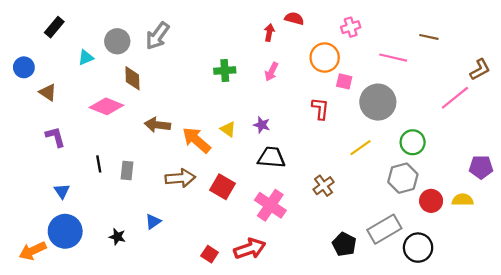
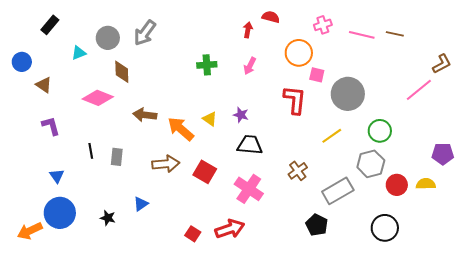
pink line: (393, 58) -> (362, 35), moved
red L-shape: (320, 109) -> (295, 100), size x1.4
gray rectangle: (384, 229) -> (338, 191), moved

